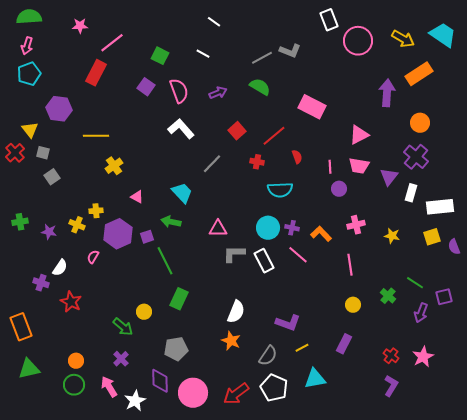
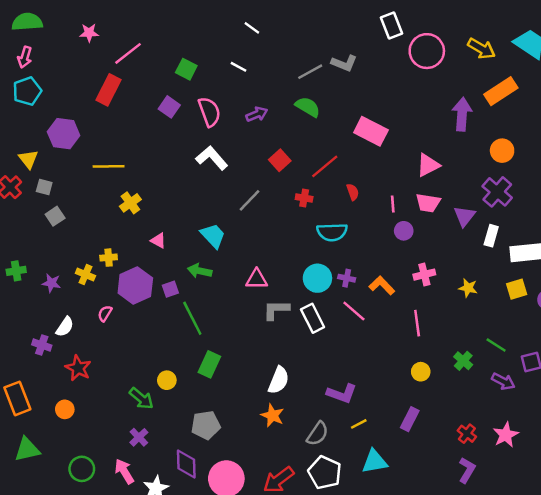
purple arrow: (421, 313) -> (503, 381), turned -84
orange circle: (76, 361) -> (65, 409), moved

